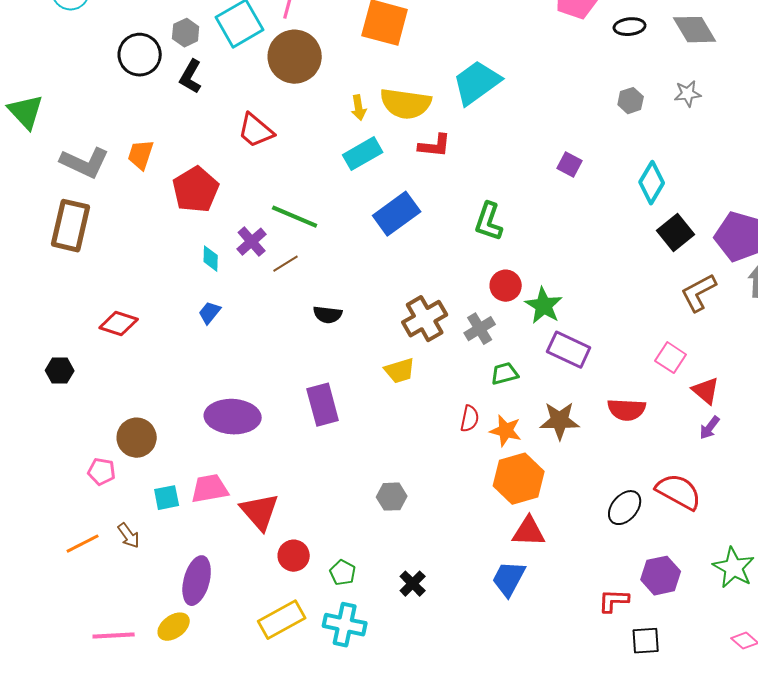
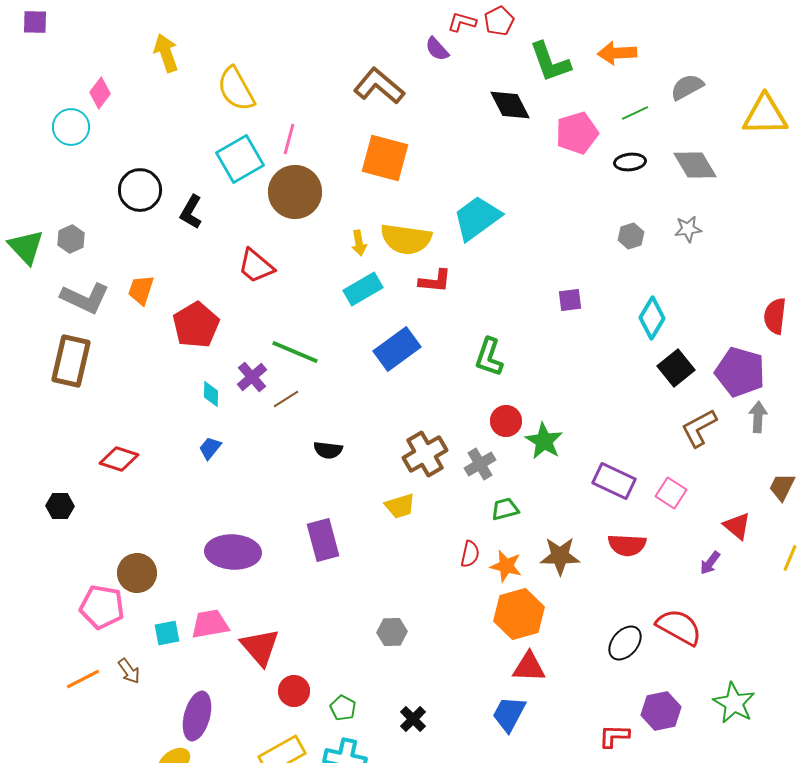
gray hexagon: (186, 33) -> (71, 239), moved
purple square: (570, 165) -> (570, 300), turned -35
purple rectangle: (569, 350) -> (614, 481), moved
red triangle: (706, 391) -> (737, 526), moved
pink pentagon: (102, 472) -> (102, 607), size x1.6

